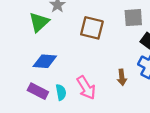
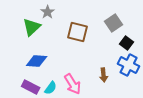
gray square: (133, 18) -> (114, 23), turned -30
cyan semicircle: (61, 92) -> (51, 88), turned 48

